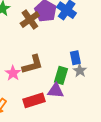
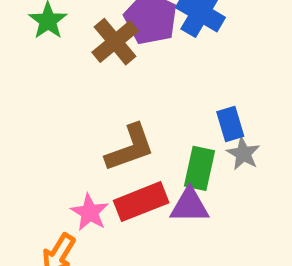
pink star: (13, 73) -> (90, 212), moved
red rectangle: (34, 100) -> (141, 202), moved

